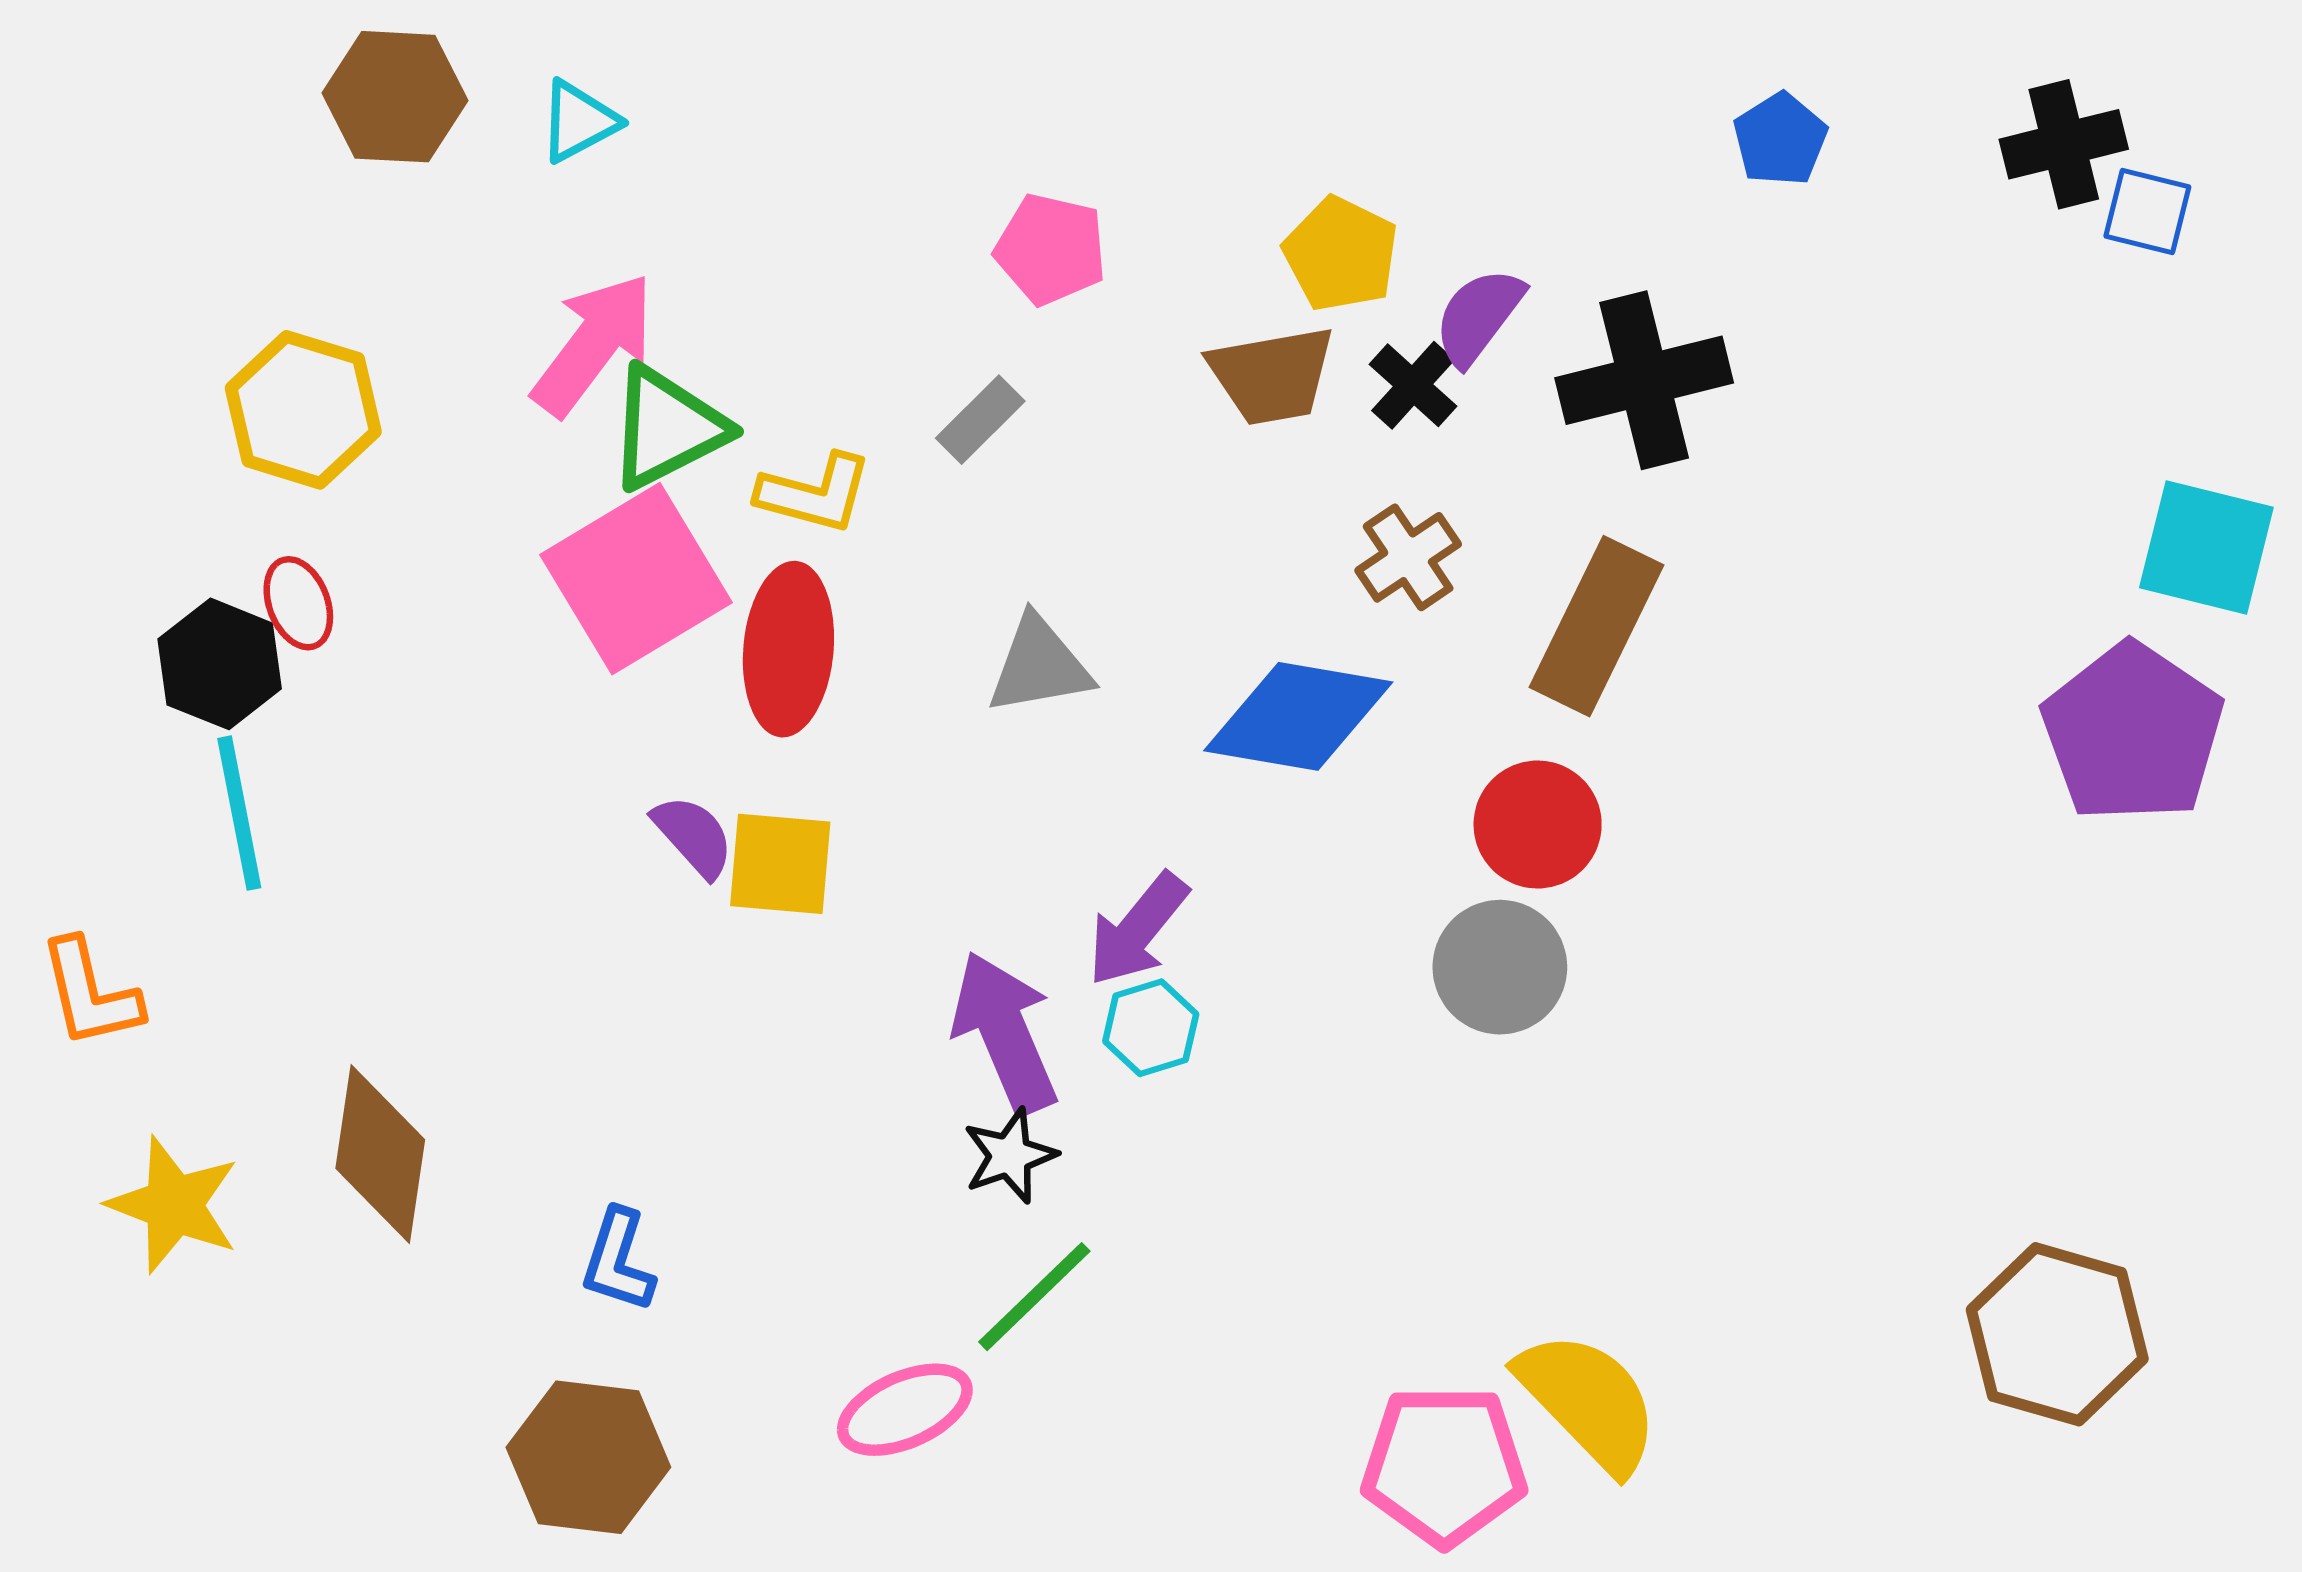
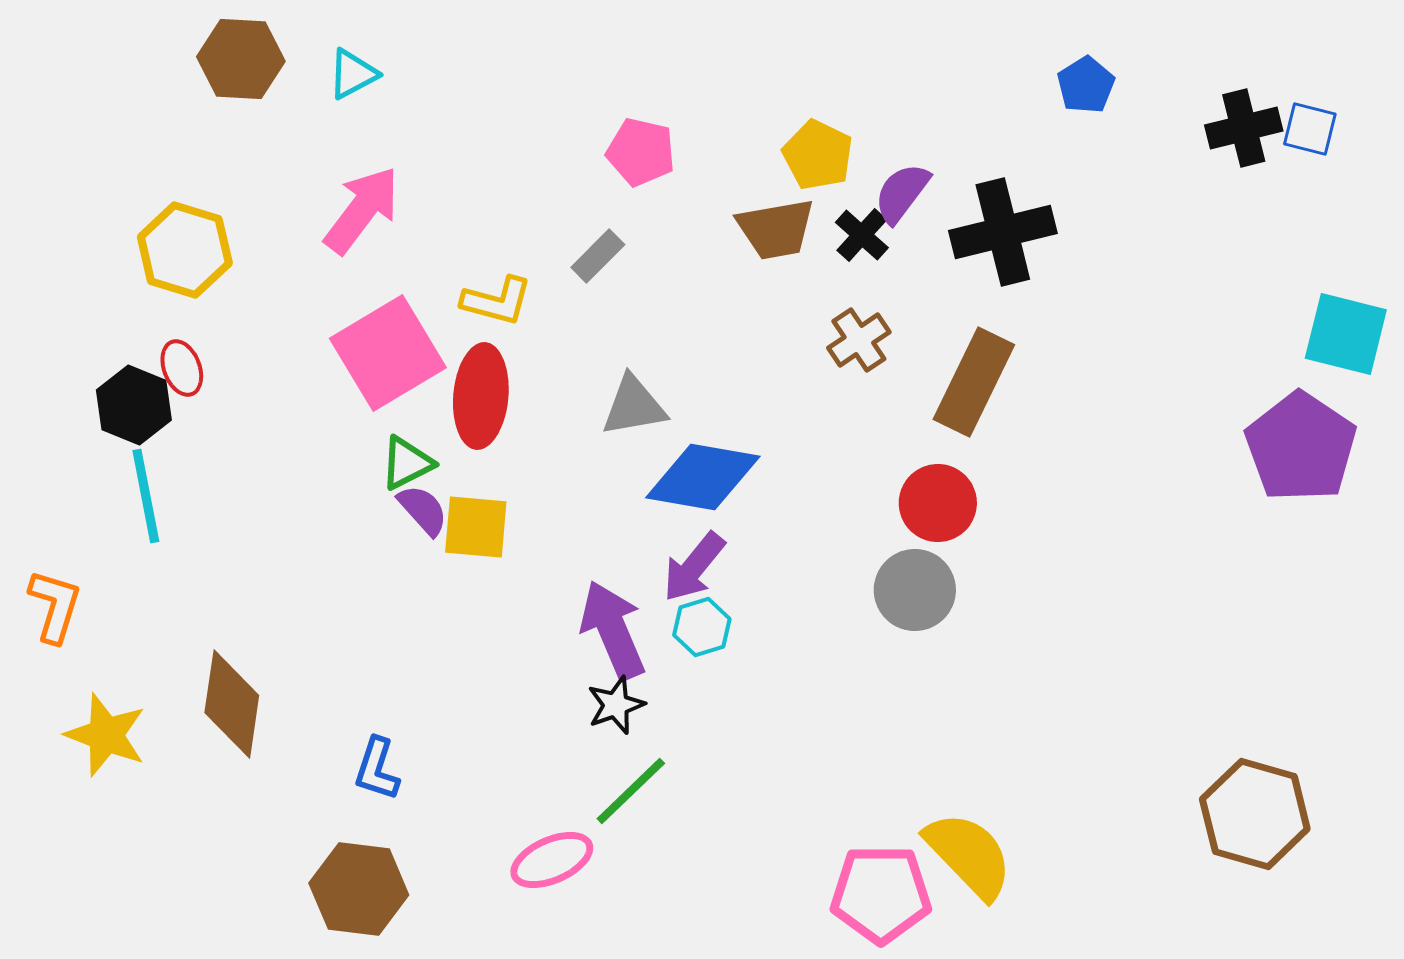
black cross: (2064, 144) -> (1244, 128), moved
green triangle: (667, 428) -> (407, 463), moved, size x0.7
blue diamond: (1298, 716) -> (703, 477), moved
orange L-shape: (90, 993) -> (55, 606), turned -150

